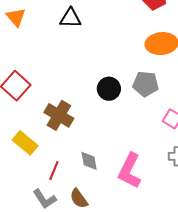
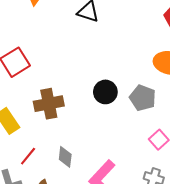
brown cross: (59, 115) -> (49, 104), turned 32

